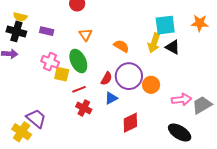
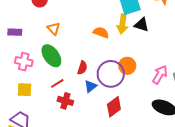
orange semicircle: (121, 46) -> (101, 32), moved
yellow square: (62, 74) -> (25, 90), moved
purple circle: (129, 76) -> (111, 74), moved
pink arrow: (181, 99) -> (160, 75), turned -42

